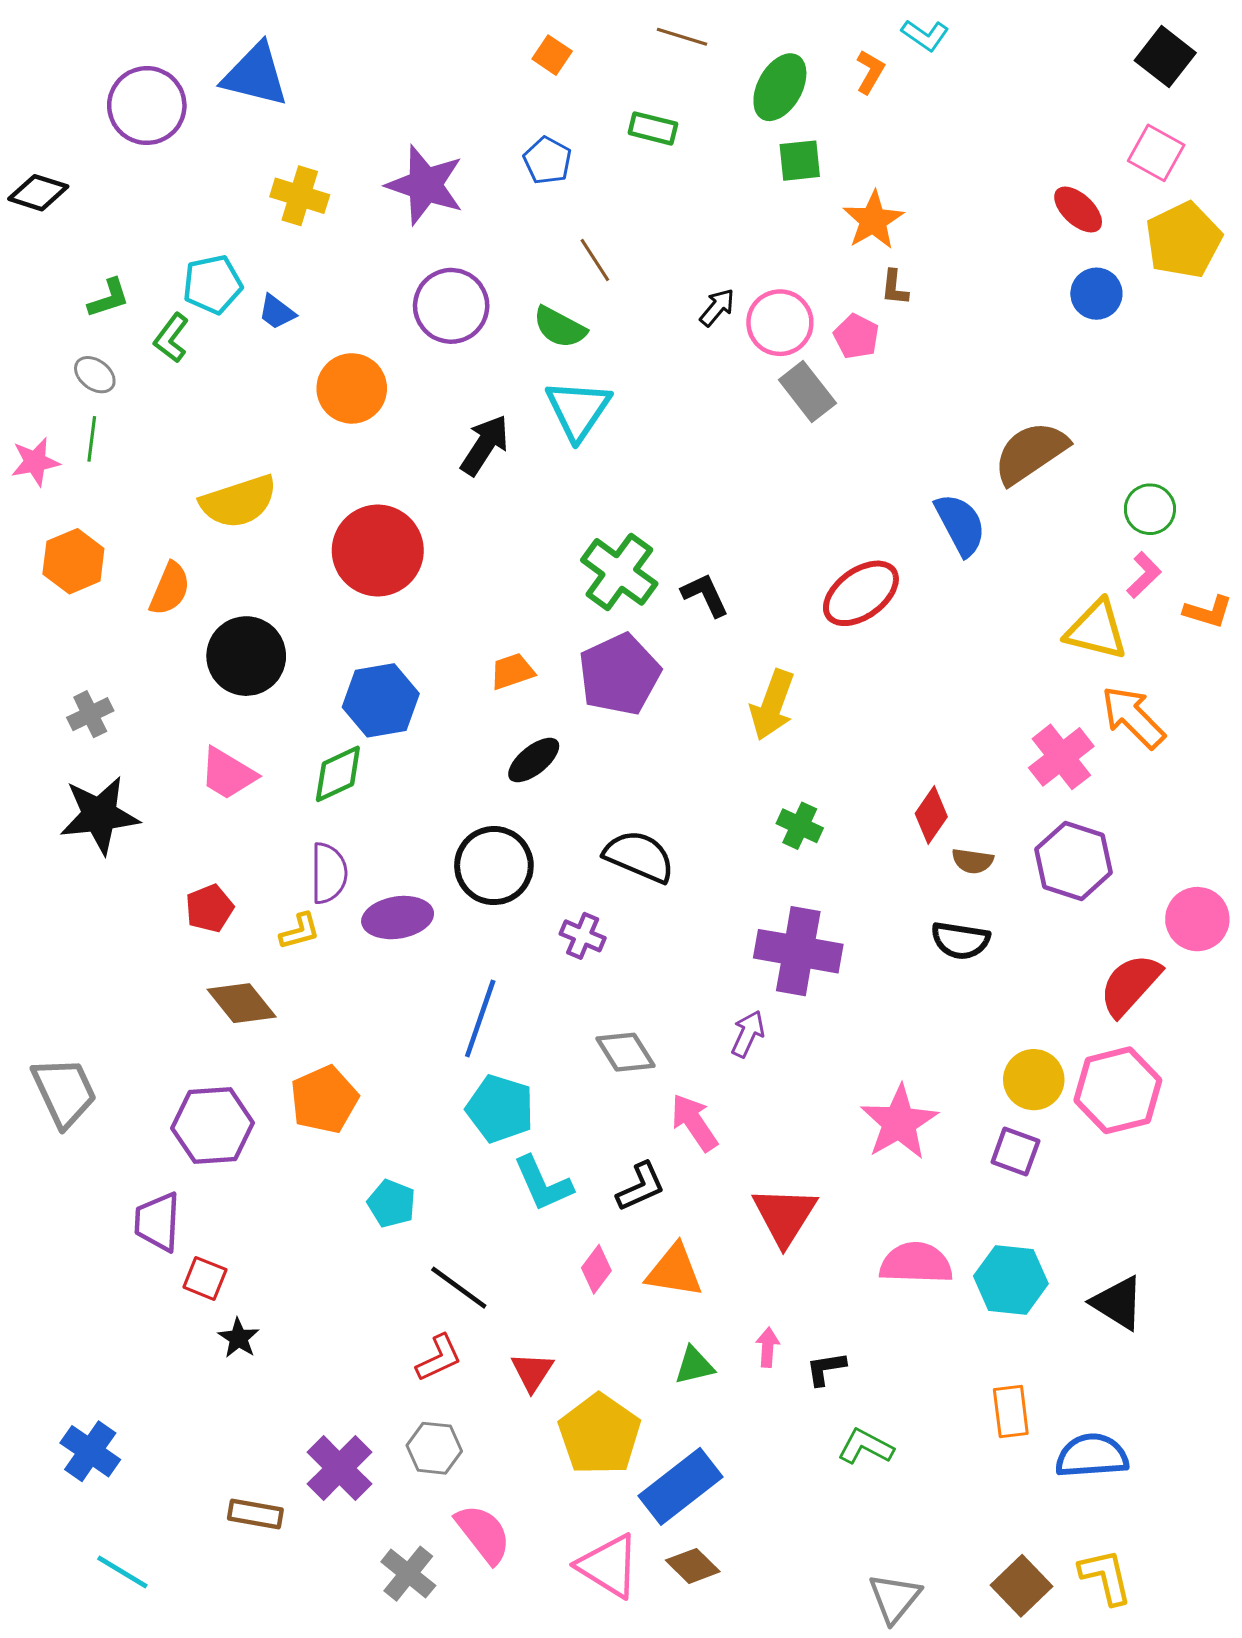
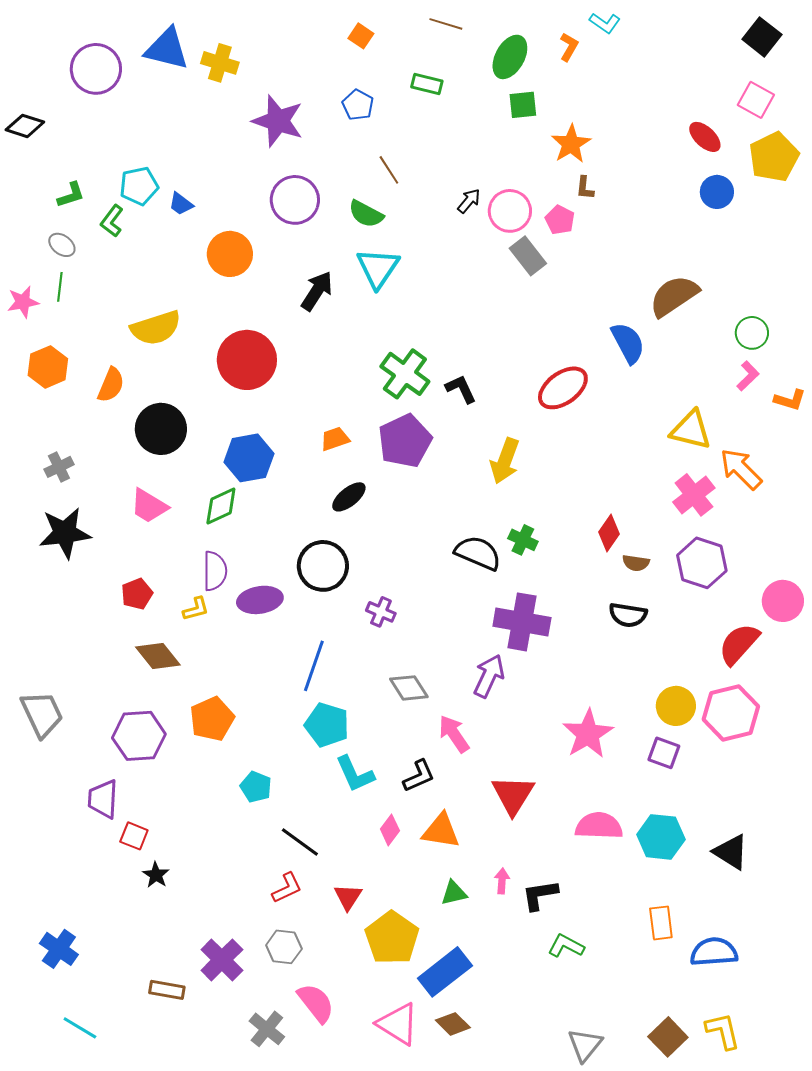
yellow cross: (300, 196) -> (220, 63), moved
yellow triangle: (1096, 630) -> (691, 430), moved
black semicircle: (639, 856) -> (478, 553), moved
purple arrow: (748, 1034) -> (489, 676), size x1.4
black L-shape: (826, 1369) -> (540, 895), size x1.4

